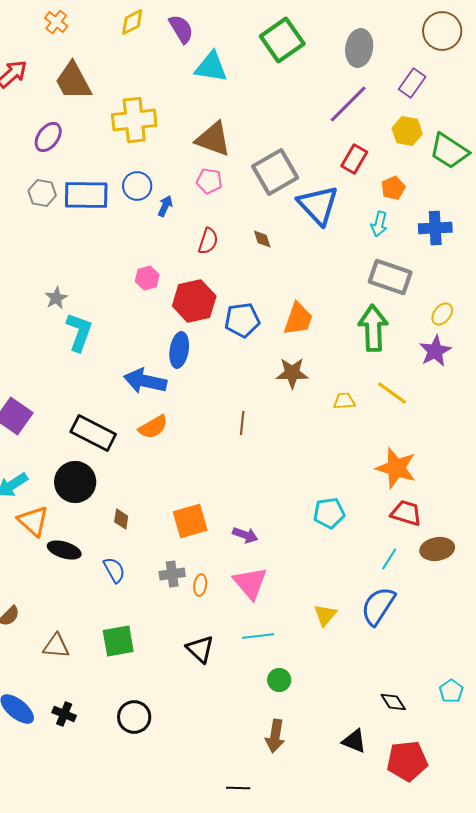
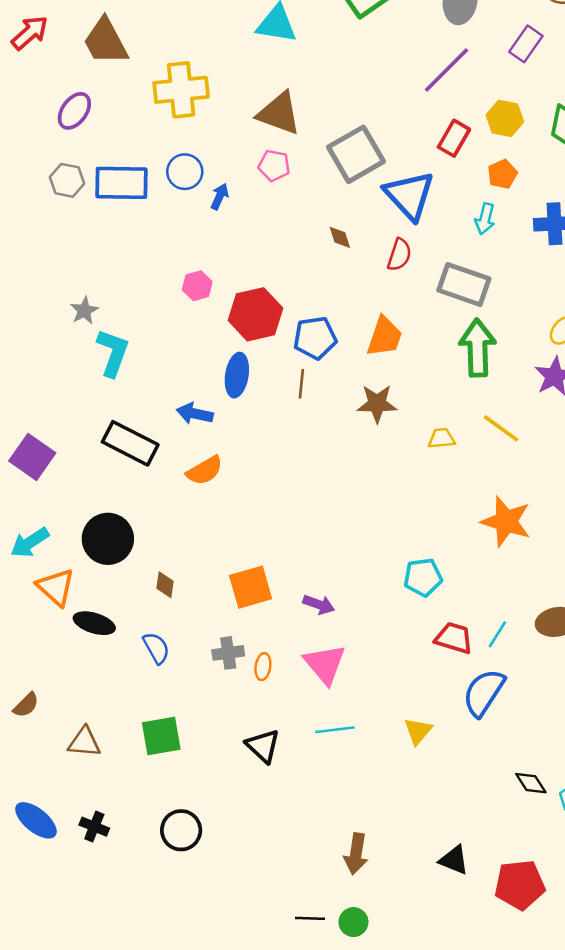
yellow hexagon: (407, 131) -> (505, 118), moved
red semicircle: (208, 241) -> (399, 255), moved
gray rectangle: (390, 277) -> (464, 285), moved
blue arrow: (145, 381) -> (195, 414), size x0.7
brown line: (242, 423) -> (301, 384), moved
black rectangle: (93, 433) -> (130, 443), moved
red trapezoid: (406, 513) -> (454, 638), moved
yellow triangle: (325, 615) -> (418, 731), moved
green circle: (279, 680) -> (353, 922), moved
black diamond: (393, 702) -> (531, 783), moved

